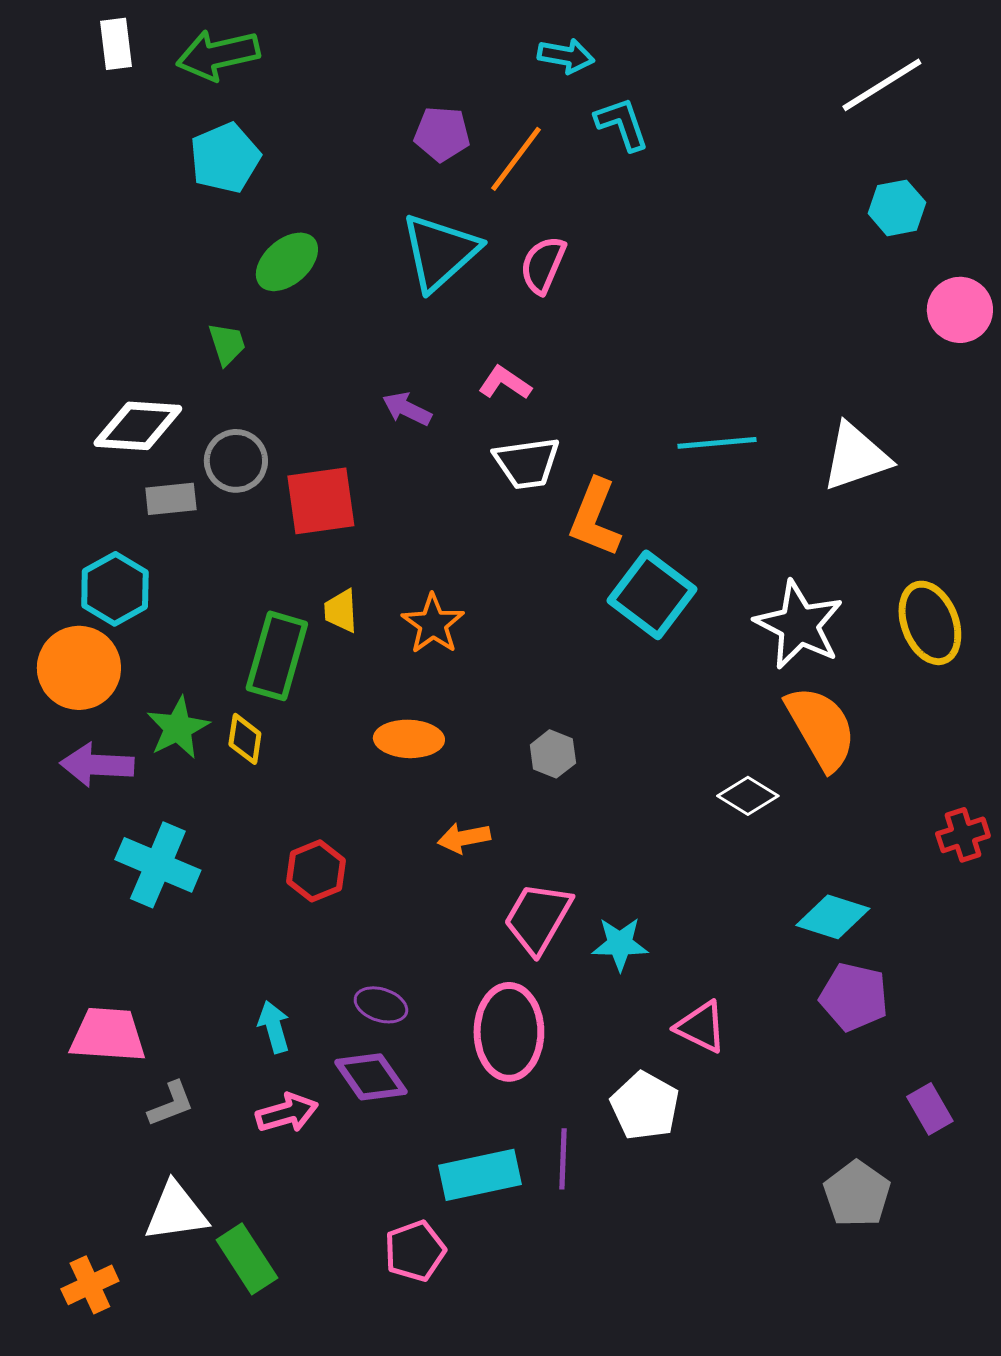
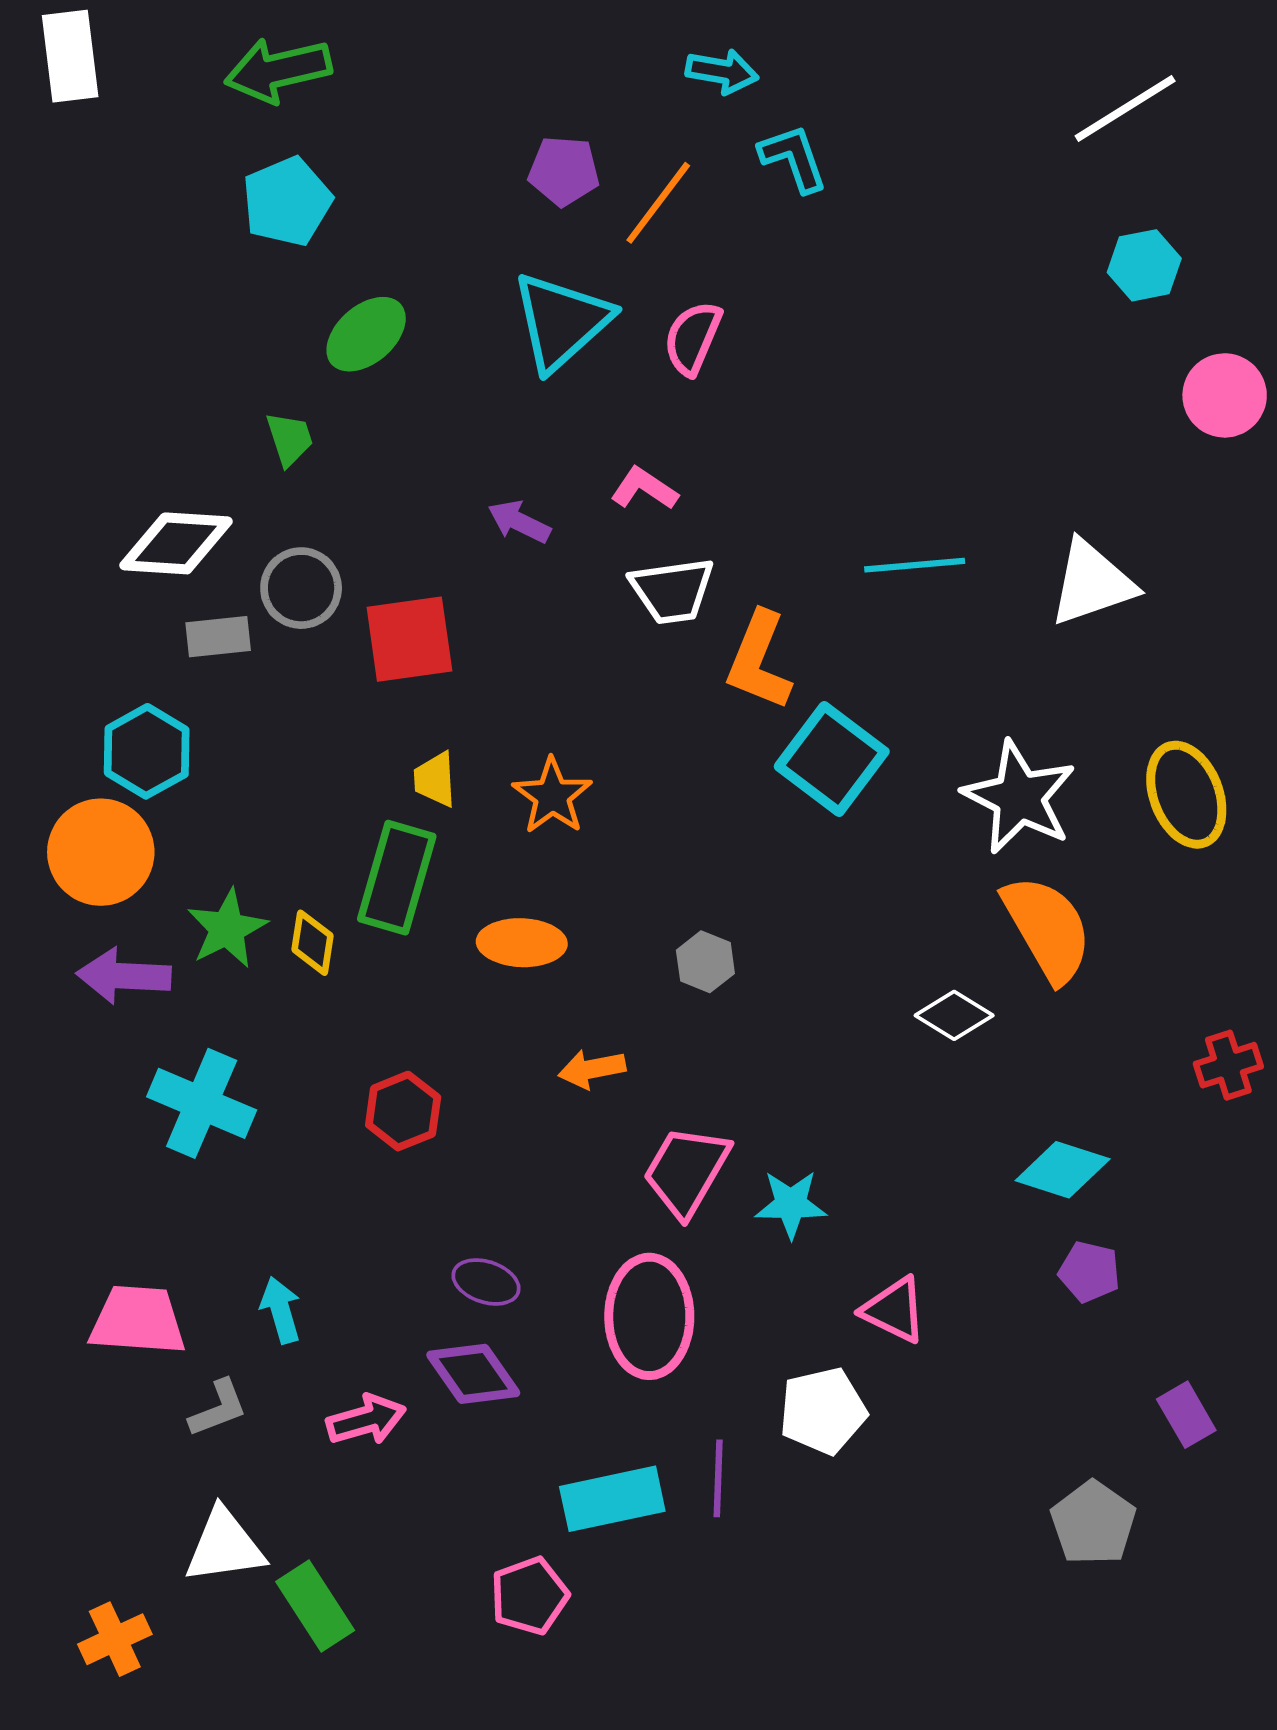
white rectangle: (116, 44) -> (70, 56), moved, size x1.4
green rectangle: (277, 656) -> (397, 878), moved
purple pentagon: (854, 997) -> (1089, 1272), size x0.7
cyan arrow: (274, 1027) -> (281, 1310), moved
white pentagon: (645, 1106) -> (823, 1411), turned 30

